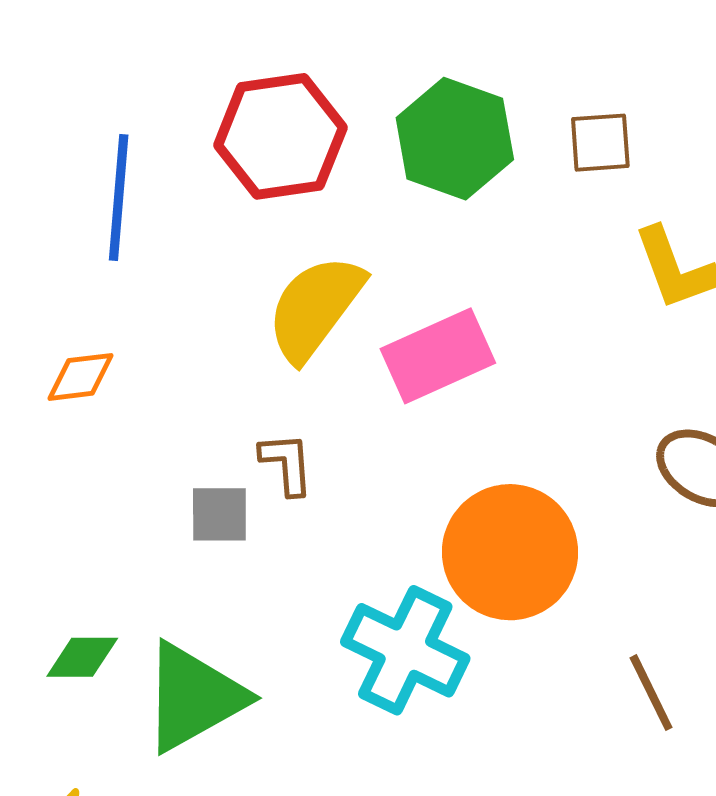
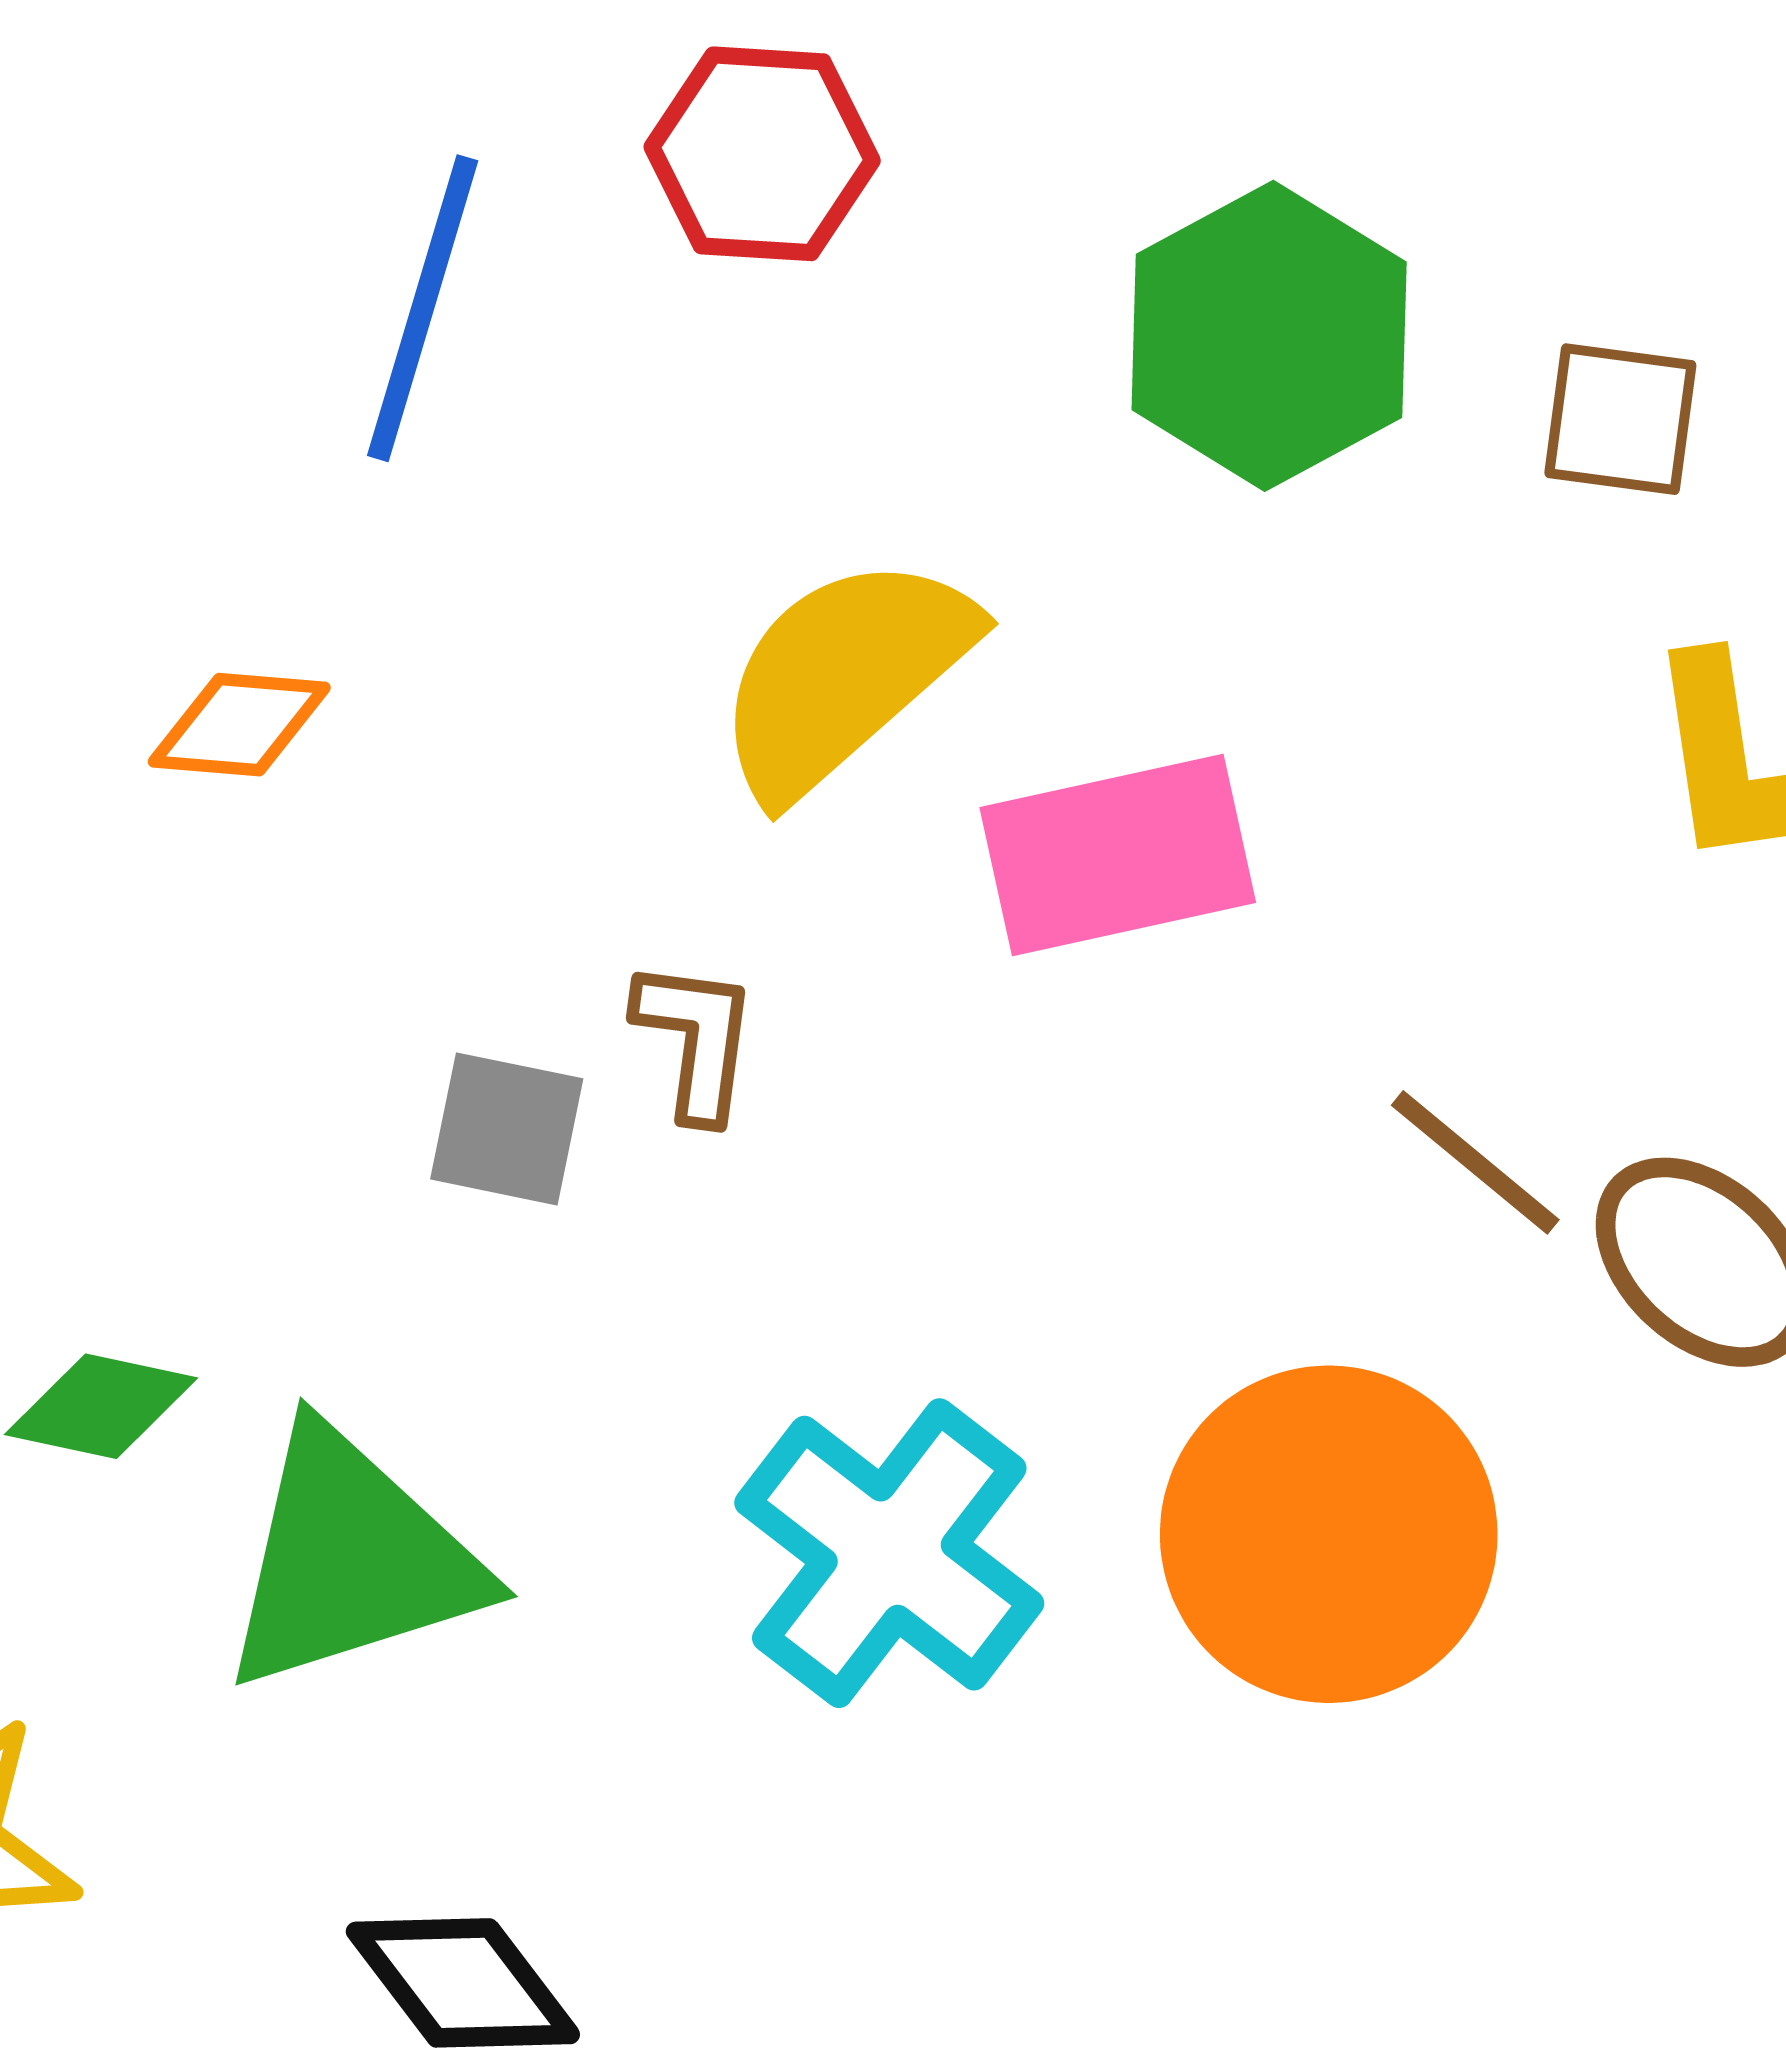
red hexagon: (280, 136) -> (762, 154), moved, size x0.7
orange circle: (510, 552) -> (1329, 1534), moved
brown line: (651, 693) -> (1475, 1162), moved, turned -36

